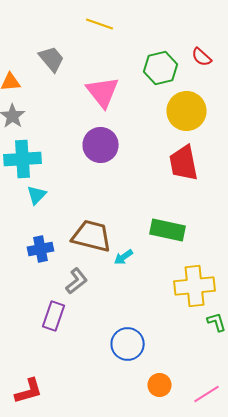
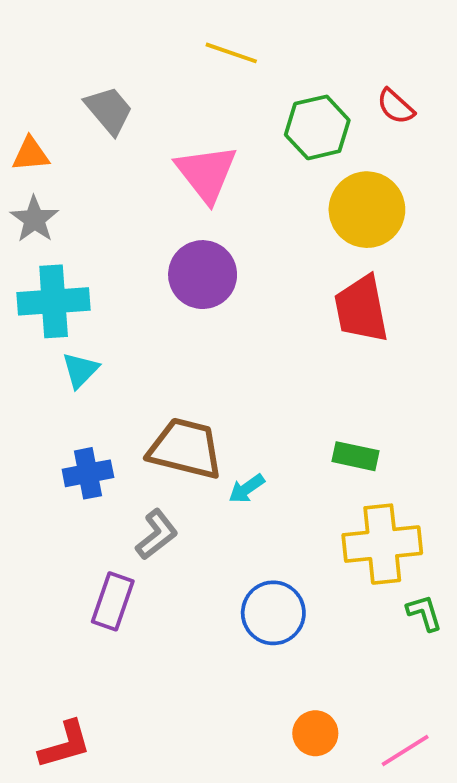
yellow line: (100, 24) -> (231, 53), moved
green rectangle: (168, 230) -> (355, 456), moved, size x0.7
blue circle: (128, 344) -> (273, 613), moved

